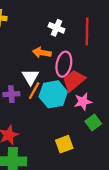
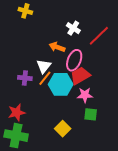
red line: (87, 31) -> (99, 36), turned 35
green square: (93, 122) -> (91, 114), turned 32
yellow square: (64, 144) -> (63, 129), turned -35

